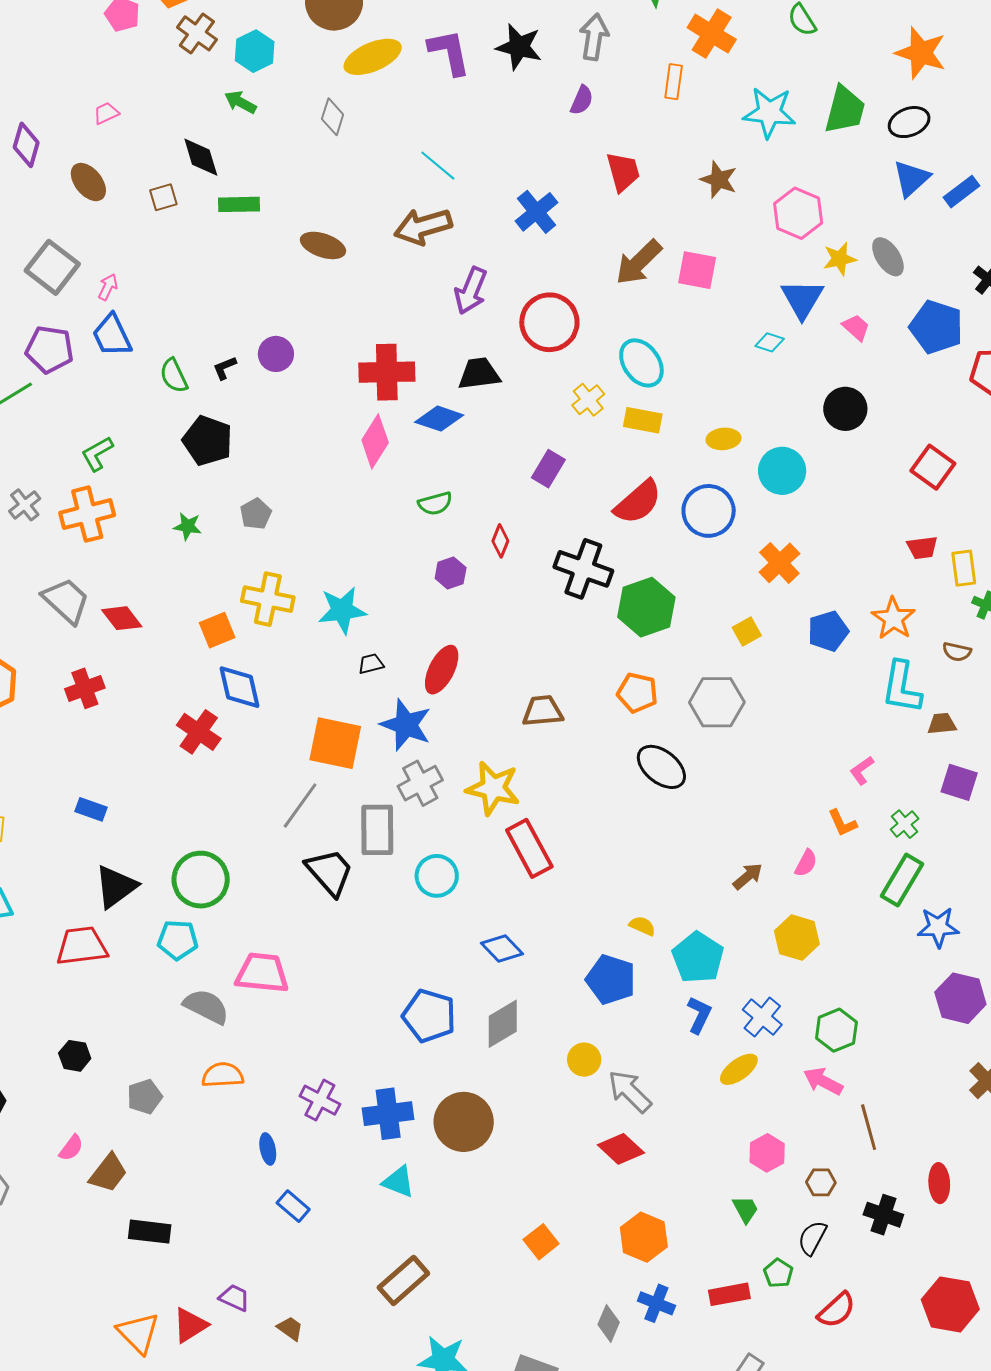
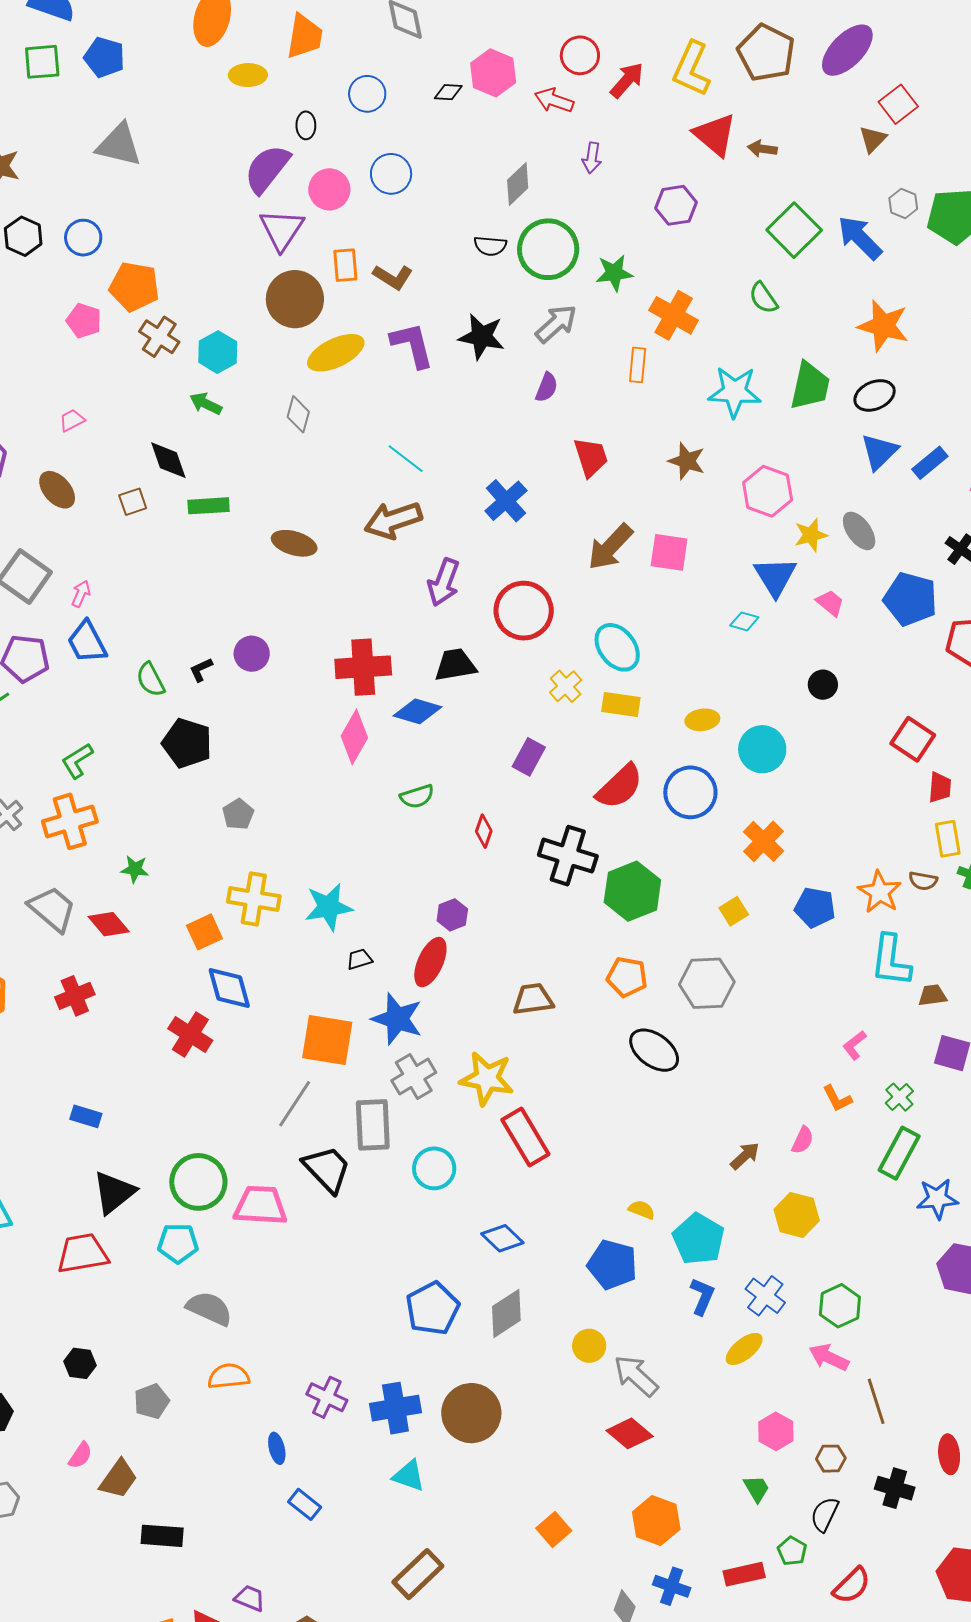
gray arrow: (594, 37) -> (556, 324), turned 42
black circle: (845, 409) -> (823, 685), size x0.7
green star: (188, 526) -> (135, 869), moved
red trapezoid: (922, 548) -> (940, 787), moved, turned -76
purple hexagon: (451, 573) -> (452, 915), moved
blue pentagon: (828, 631) -> (815, 907), turned 30
brown semicircle: (957, 652) -> (923, 881), moved
pink trapezoid: (262, 973) -> (261, 1205), moved
blue pentagon: (429, 1016) -> (433, 1308), turned 30

